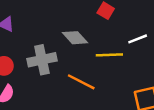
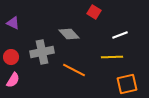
yellow line: (109, 55) -> (112, 57), moved

